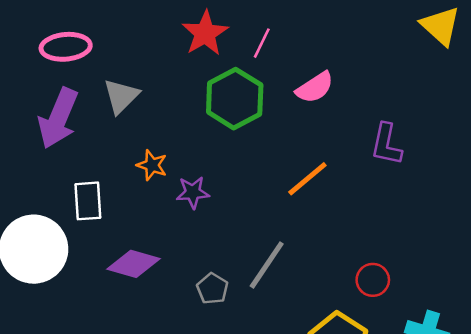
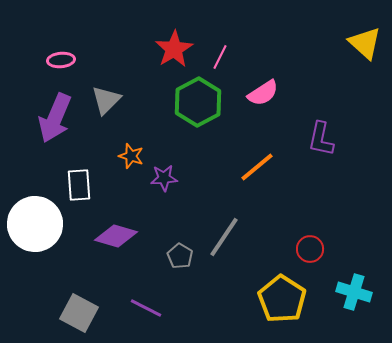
pink ellipse: (66, 47) -> (61, 60), size x0.7

